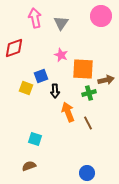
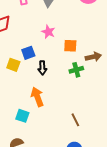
orange square: (83, 69) -> (70, 46), size x0.6
orange arrow: (68, 112) -> (37, 97), moved
brown line: (88, 123) -> (75, 120), moved

